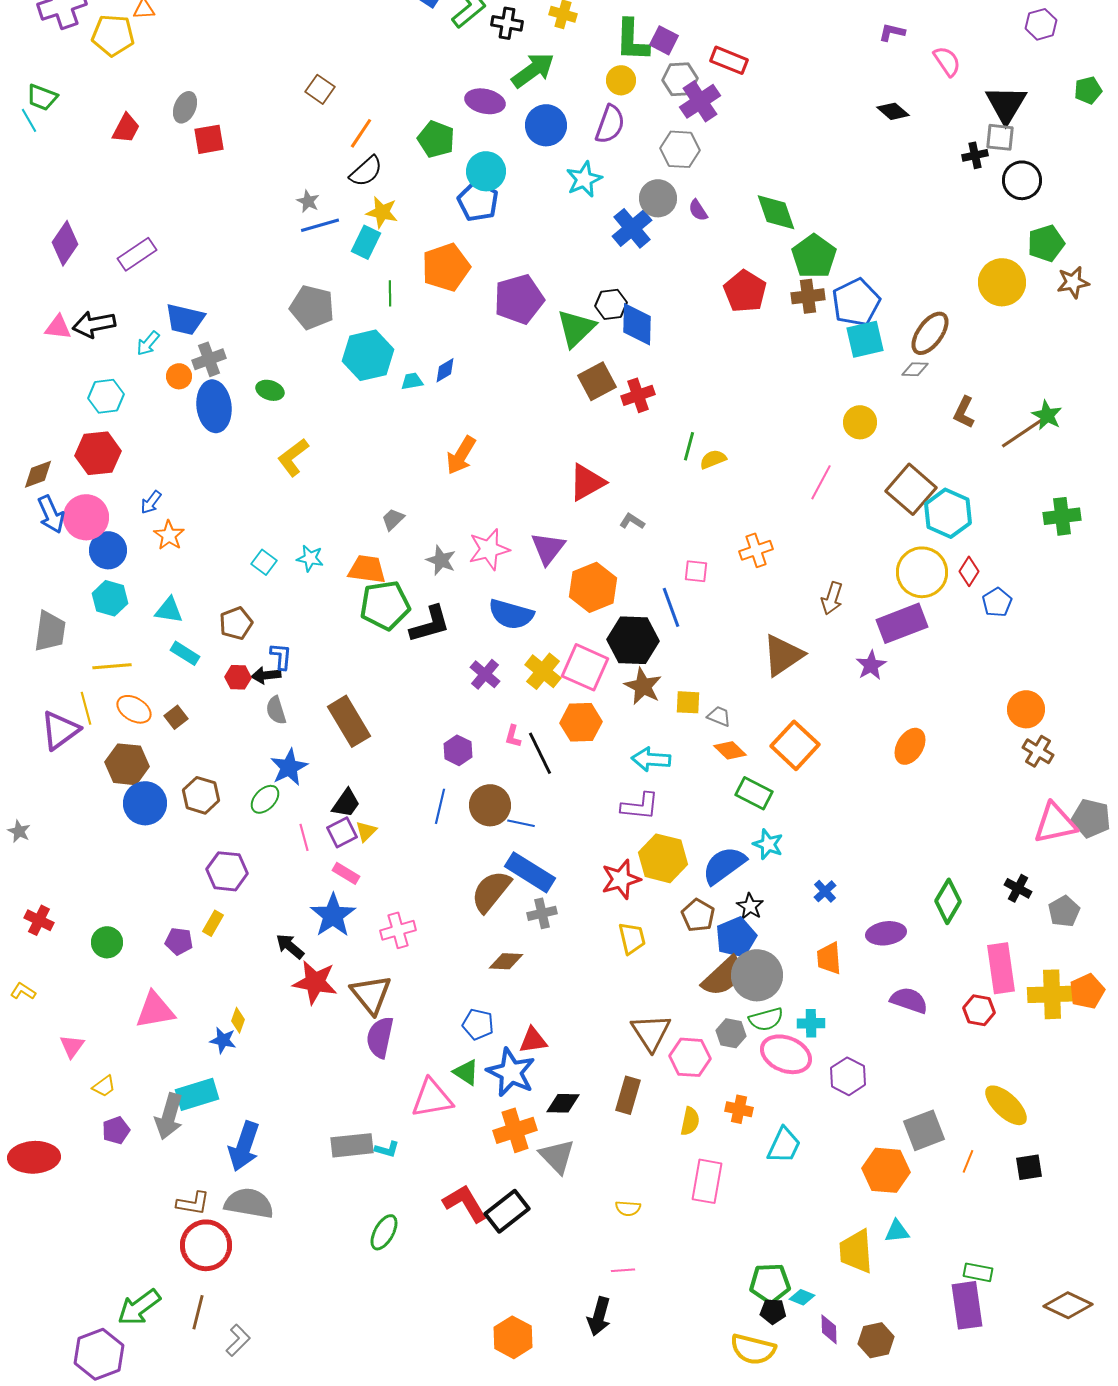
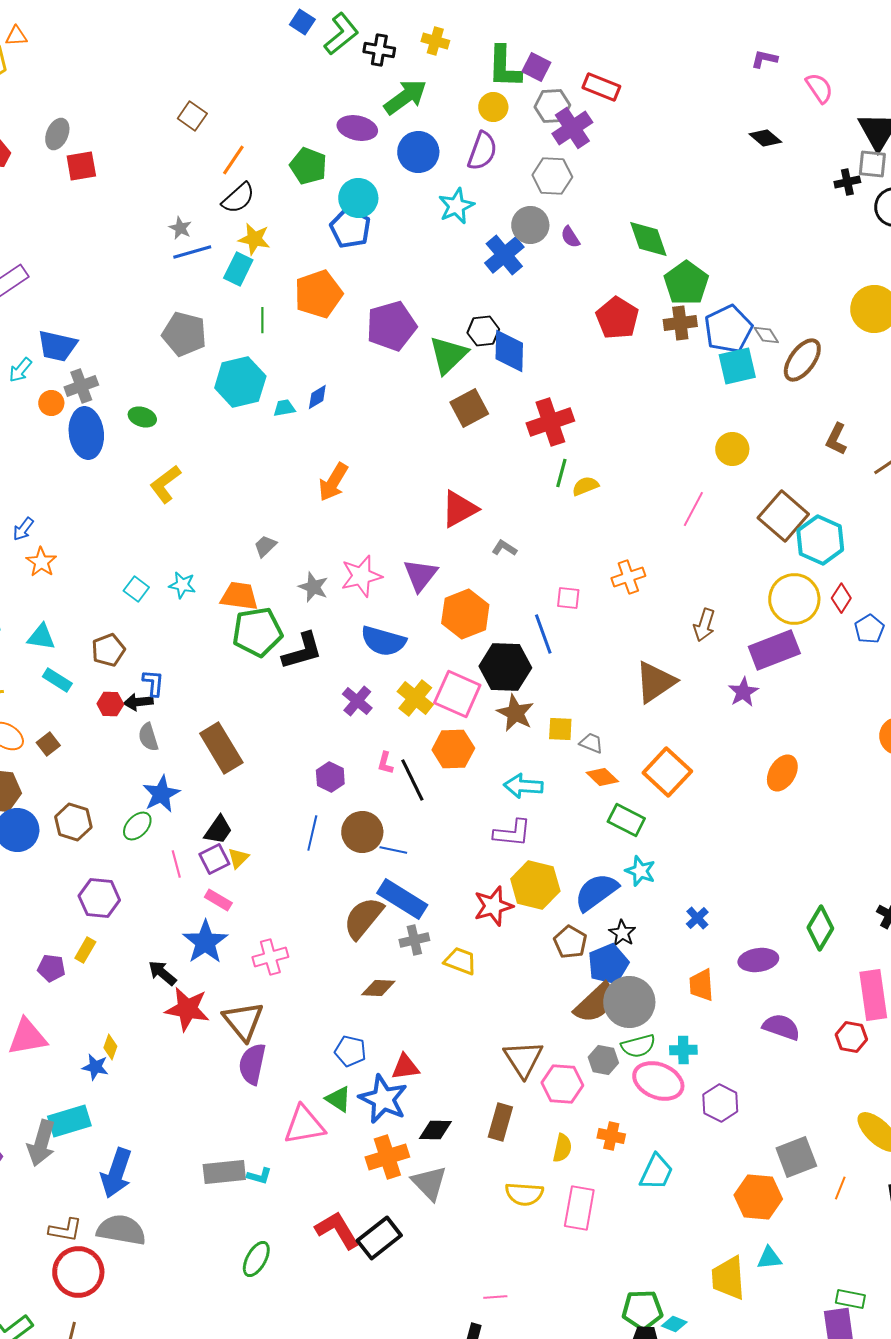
gray diamond: (915, 369) -> (766, 335), moved, turned 56
red cross: (638, 395) -> (550, 422), moved, size x1.4
yellow trapezoid: (632, 938) -> (460, 961), moved, turned -56
yellow semicircle: (628, 1208) -> (524, 1194), moved, size x1.5

